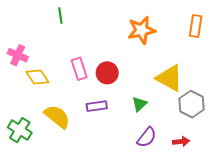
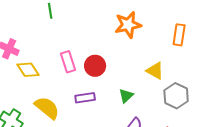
orange rectangle: (196, 26) -> (179, 35), moved
yellow triangle: (170, 78) -> (155, 71), size x0.7

